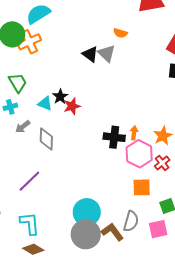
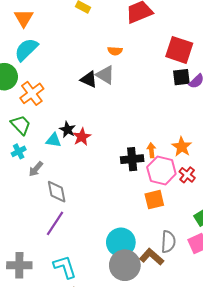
orange cross: (29, 42) -> (32, 93), moved
gray diamond: (46, 139) -> (57, 192), moved
orange square: (142, 187) -> (154, 200), moved

